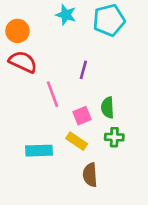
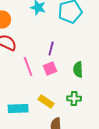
green semicircle: (108, 108) -> (78, 70), moved
pink square: (82, 116) -> (50, 68), moved

